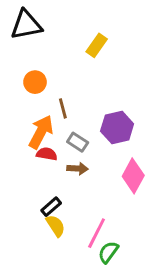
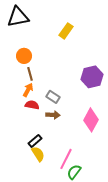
brown line: (63, 108) -> (30, 74), moved
purple hexagon: (117, 128) -> (92, 77), moved
orange arrow: (41, 132) -> (28, 90), size x0.6

